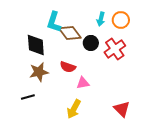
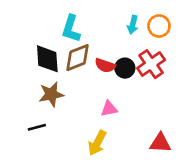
brown diamond: (70, 33) -> (78, 58), moved, turned -75
black circle: (91, 43) -> (125, 68), moved
red semicircle: (68, 67) -> (105, 65), moved
red triangle: (122, 109) -> (160, 143), turned -42

